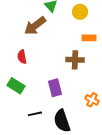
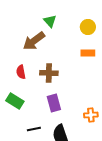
yellow circle: (80, 12) -> (88, 27), moved
brown cross: (75, 60) -> (49, 73), moved
orange cross: (92, 100) -> (91, 115), turned -32

